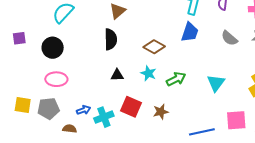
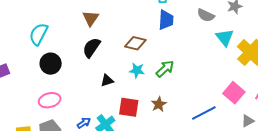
black semicircle: (111, 39) -> (91, 48), turned -130
black circle: (53, 48) -> (51, 64), moved
cyan triangle: (216, 83) -> (225, 37), moved
pink square: (236, 120) -> (234, 93), turned -30

